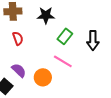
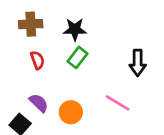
green rectangle: (65, 36) -> (77, 57), moved
pink line: (63, 61) -> (118, 103), moved

